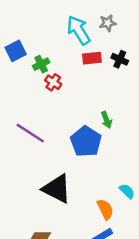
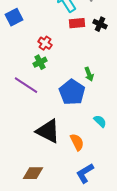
green cross: (41, 64) -> (40, 62), moved
cyan semicircle: (127, 191) -> (100, 121), moved
orange semicircle: (105, 209) -> (77, 142), moved

